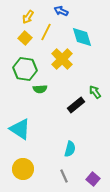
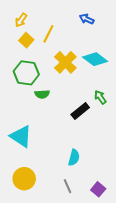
blue arrow: (61, 11) -> (87, 19), moved
yellow arrow: (28, 17) -> (21, 20), moved
cyan diamond: (82, 37) -> (95, 59), moved, turned -35

